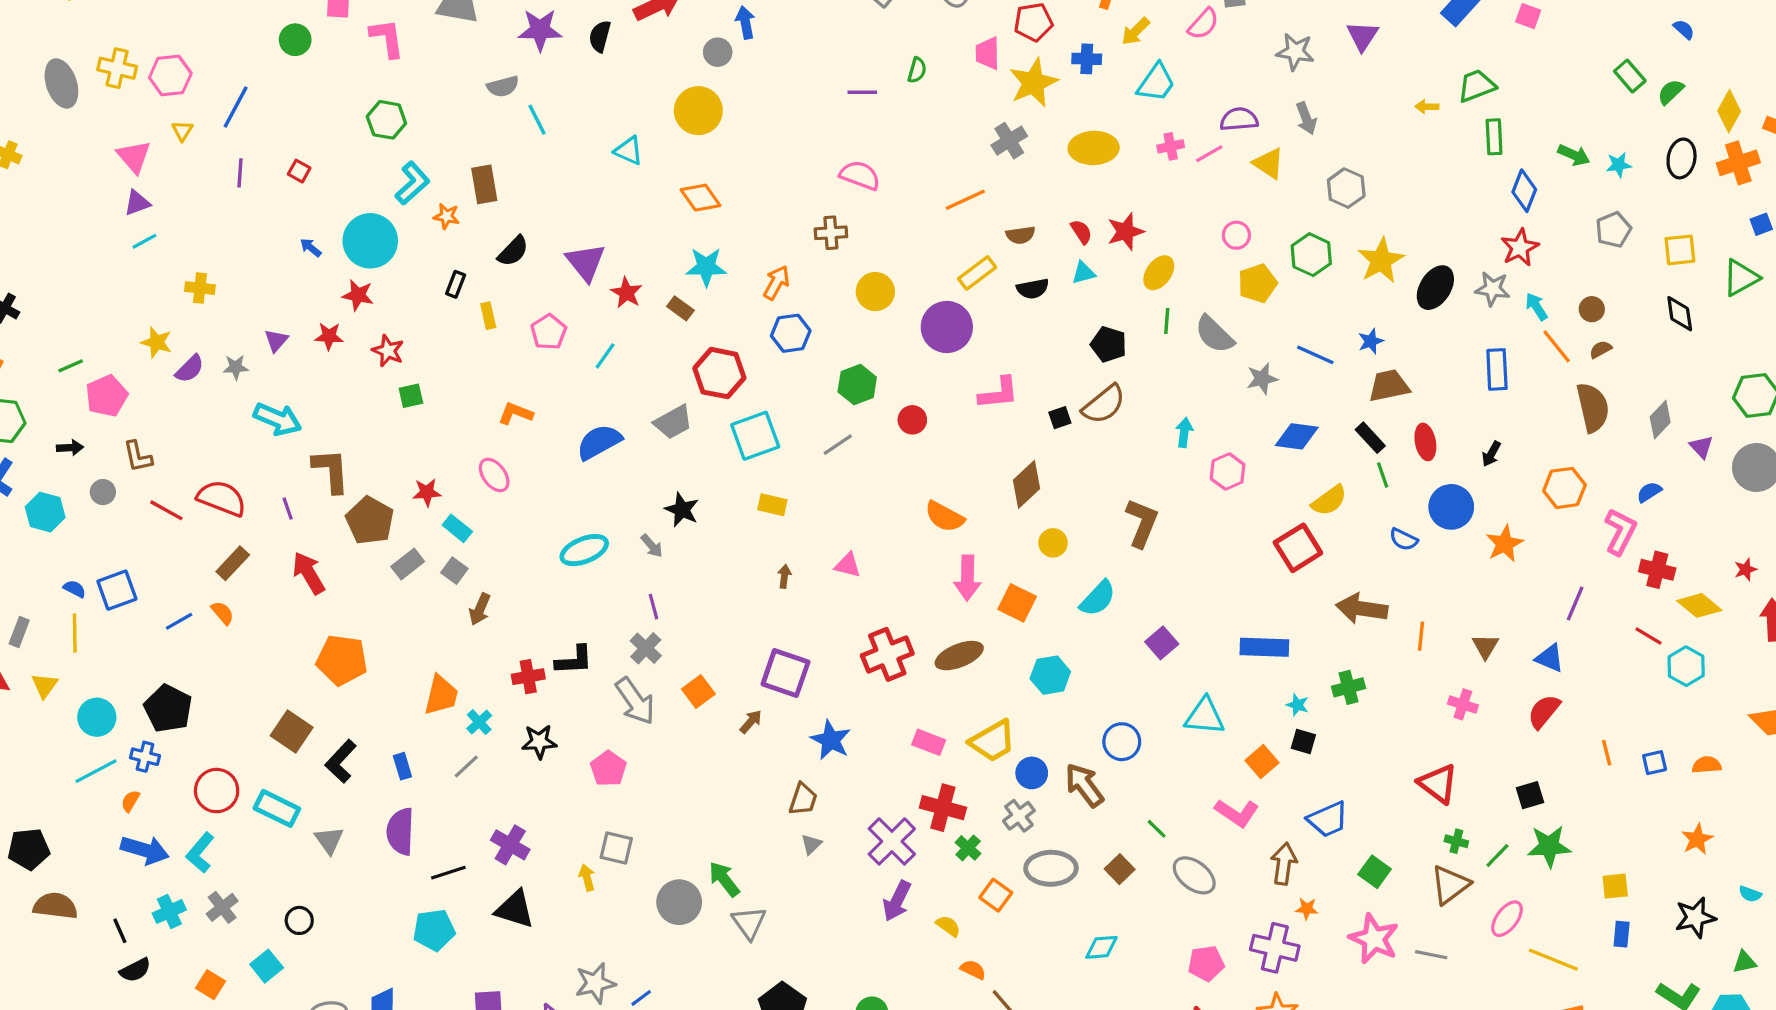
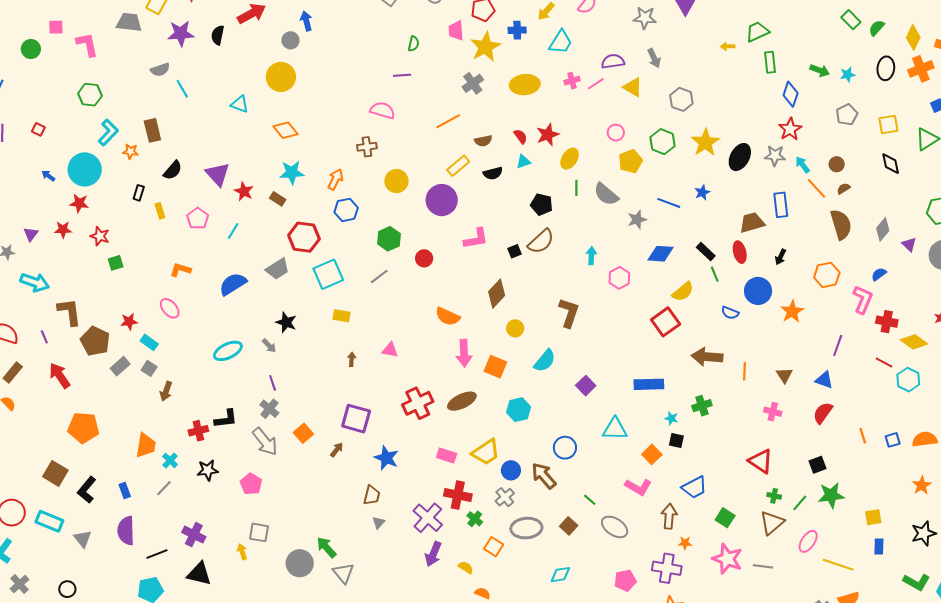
purple line: (862, 92) -> (402, 75), moved
brown trapezoid: (1389, 386) -> (752, 223), moved
orange semicircle: (1707, 765) -> (925, 439), size x1.4

